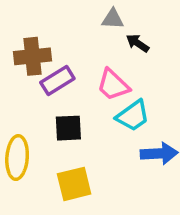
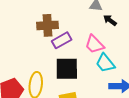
cyan trapezoid: (133, 116) -> (105, 63), turned 85
black square: (68, 128) -> (67, 69), size x1.4

